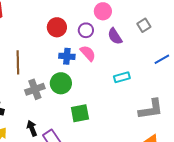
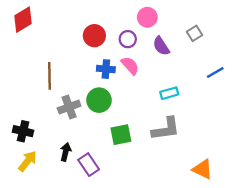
gray L-shape: (151, 109) -> (166, 129), moved
black arrow: (32, 128) -> (66, 152), turned 35

